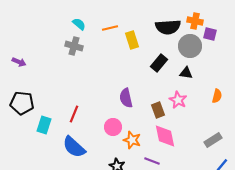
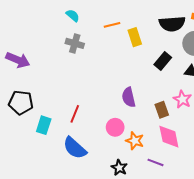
cyan semicircle: (79, 24) -> (73, 15), moved
purple arrow: (19, 62) -> (18, 60), size x1.6

